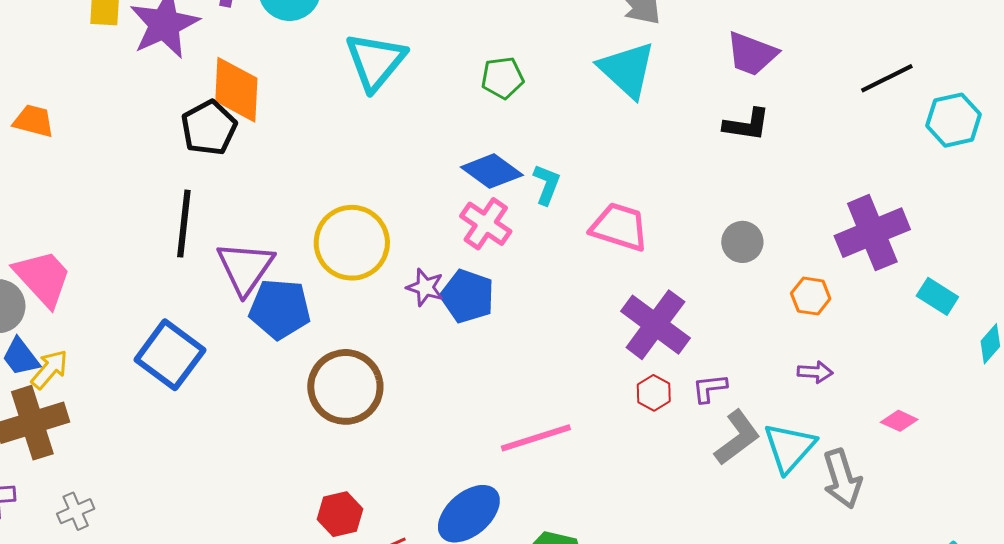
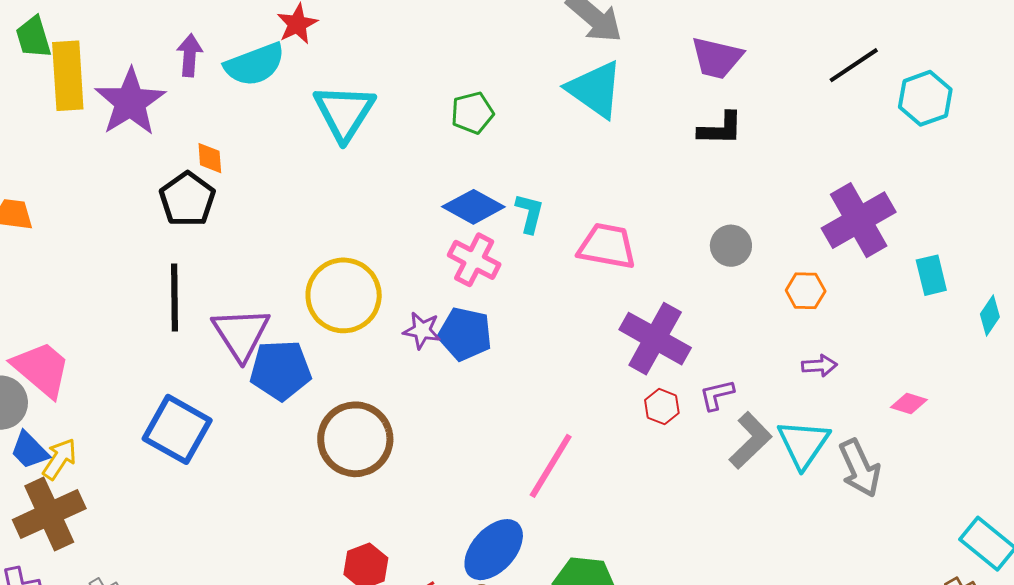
orange diamond: (236, 90) -> (210, 158), size x0.5
cyan rectangle: (937, 296) -> (931, 275), turned 51
pink line: (536, 438) -> (551, 466), turned -34

